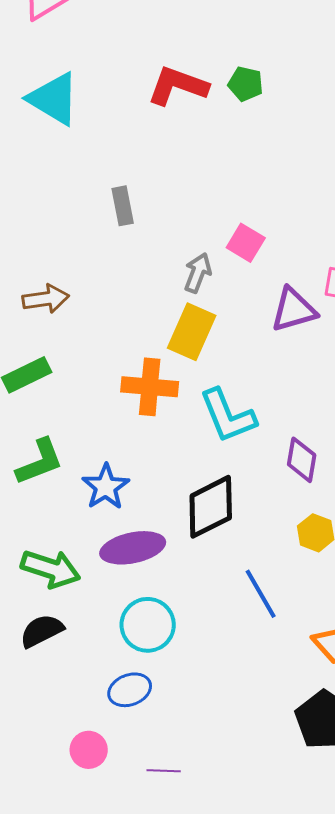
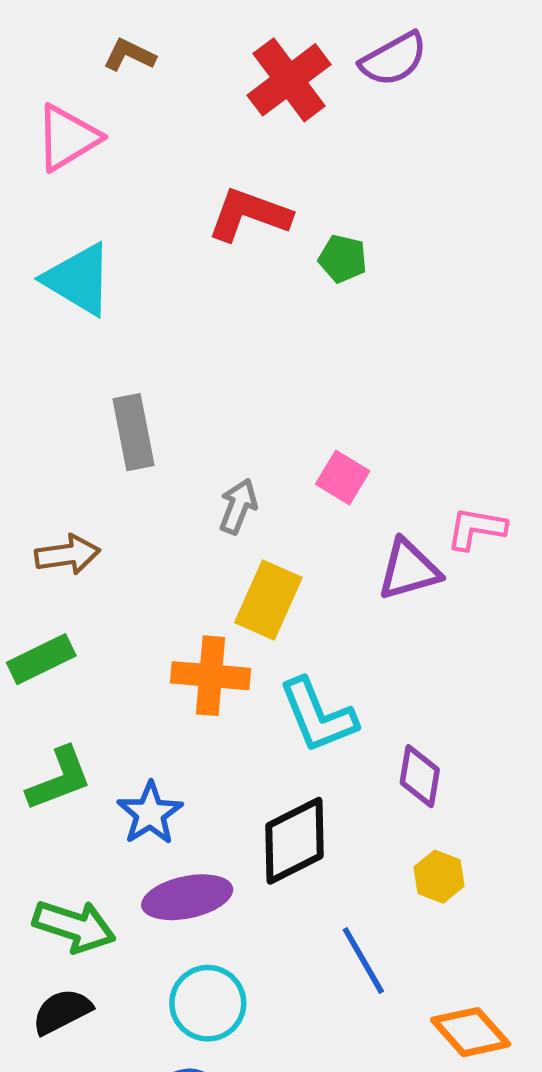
red L-shape: (178, 86) -> (249, 215), moved
gray rectangle: (123, 206) -> (133, 432), moved, size x1.4
gray arrow: (198, 273) -> (238, 506), moved

